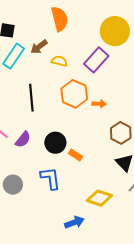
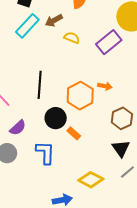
orange hexagon: (74, 94) -> (80, 96), moved
black line: (31, 98) -> (40, 85), moved
purple semicircle: (23, 140) -> (18, 128), moved

